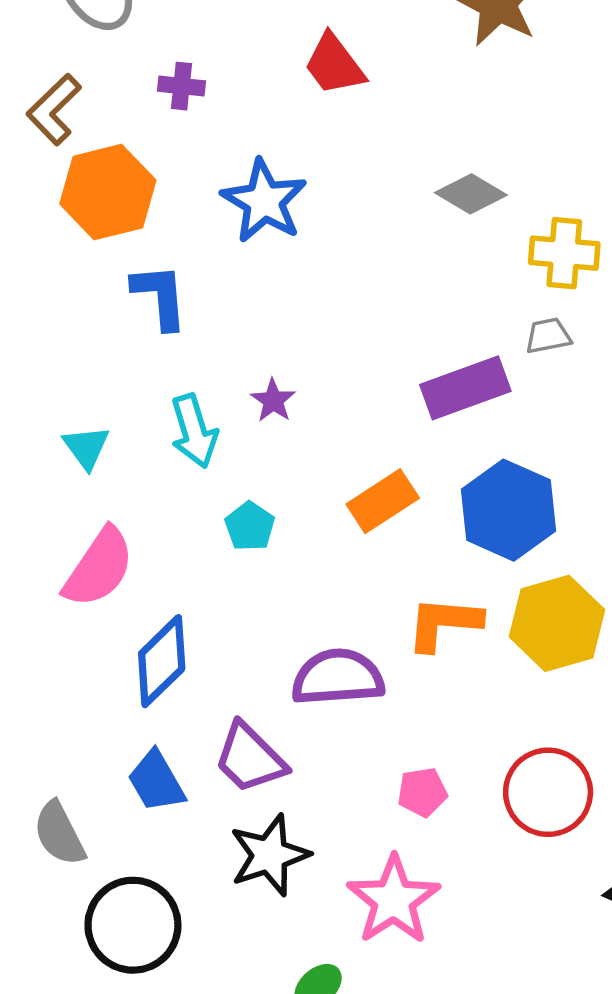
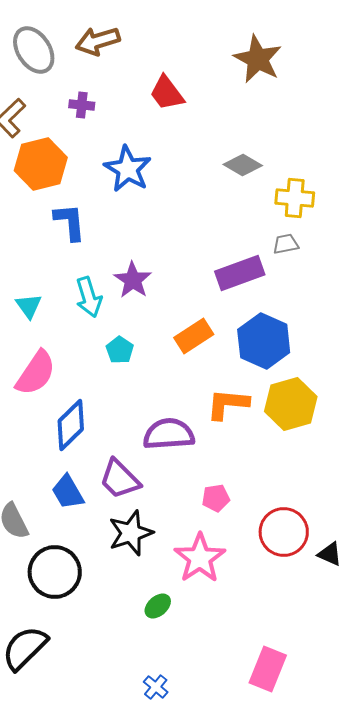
purple star: (273, 401) -> (133, 280), size x1.5
red circle: (548, 792) -> (284, 532), moved

